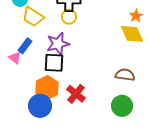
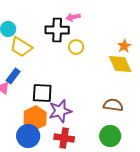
yellow circle: (69, 17) -> (76, 47), moved
purple star: (58, 44) -> (60, 111), moved
red cross: (76, 94) -> (64, 138), moved, turned -30

